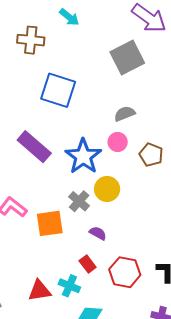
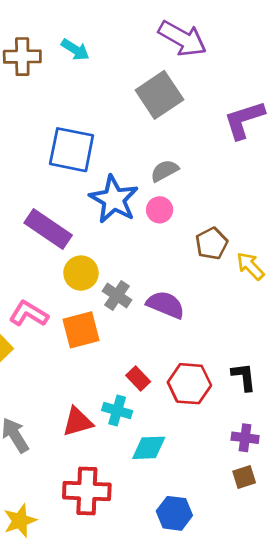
brown cross: (31, 40) -> (22, 57), moved
brown pentagon: (151, 155) -> (212, 244), moved, turned 30
blue star: (83, 156) -> (114, 199), moved
yellow circle: (107, 189) -> (81, 273), moved
purple semicircle: (98, 233) -> (166, 305), moved, size x1.6

